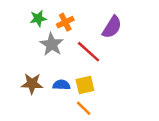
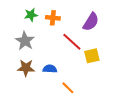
orange cross: (65, 22) -> (53, 18), turned 32
gray star: (52, 44) -> (25, 41), moved
yellow square: (85, 85) -> (92, 56), moved

